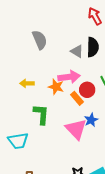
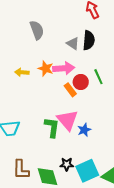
orange star: (56, 87) -> (46, 69), moved
green L-shape: (41, 114) -> (52, 127), moved
blue star: (91, 120) -> (84, 130), moved

